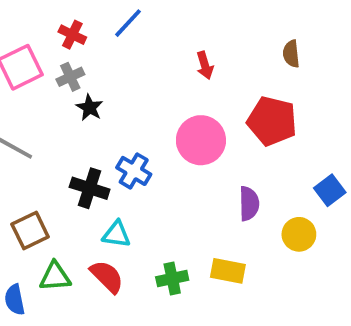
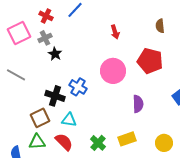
brown square: (30, 230) -> (40, 118), moved
yellow circle: (299, 234) -> (164, 143), moved
yellow rectangle: (228, 271) -> (127, 139), turned -30
green cross: (172, 279) -> (98, 143), turned -35

